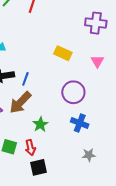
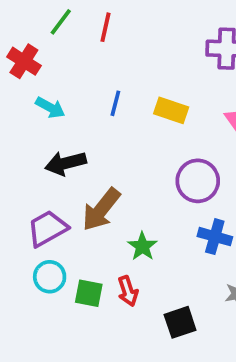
blue line: (25, 79) -> (115, 103), moved
black square: (38, 167) -> (180, 322), moved

